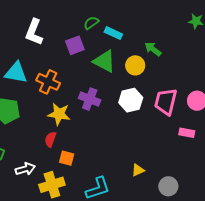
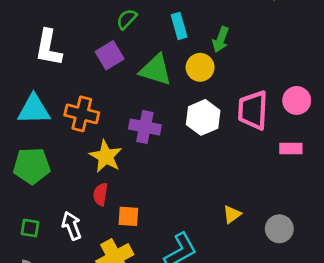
cyan rectangle: (113, 33) -> (179, 26), moved, turned 60
green arrow: (153, 49) -> (221, 40), turned -96
yellow star: (59, 114) -> (106, 156), turned 30
white arrow: (25, 169) -> (72, 226), moved, turned -84

